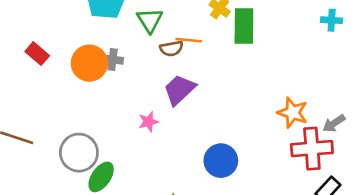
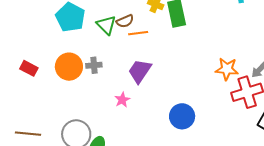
brown semicircle: (171, 49) -> (125, 21), moved
gray cross: (113, 59) -> (94, 65), moved

